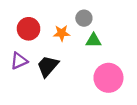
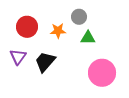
purple triangle: (19, 61) -> (18, 57), turned -30

